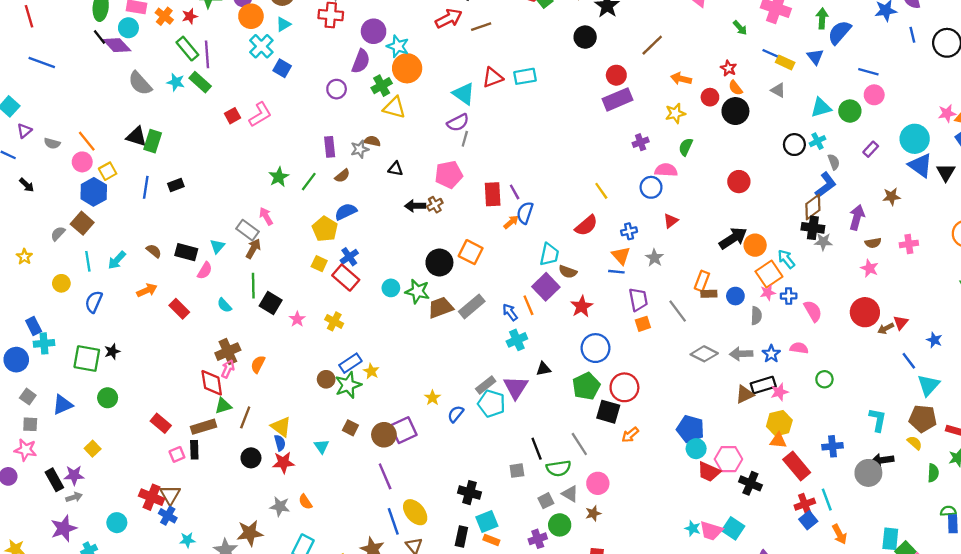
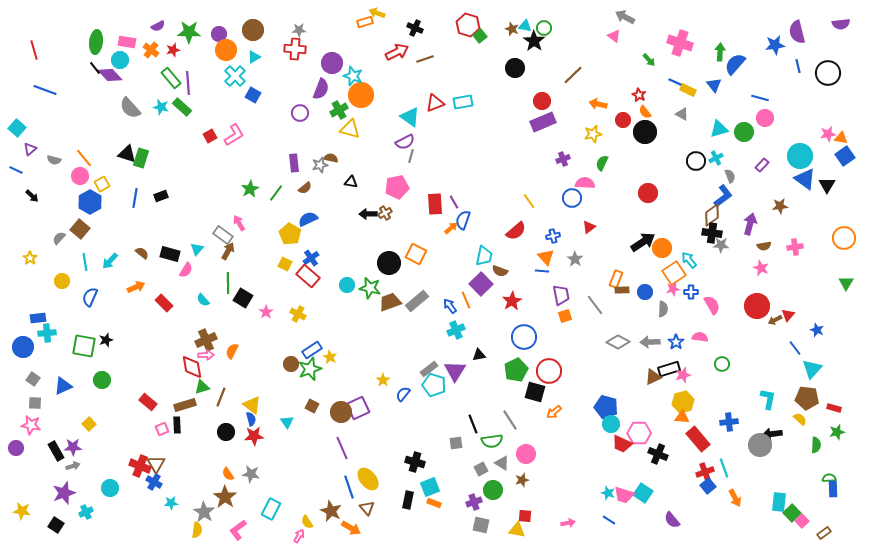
blue rectangle: (34, 326) -> (38, 318), turned -70
pink arrow: (228, 369) -> (206, 355), turned 63
orange semicircle: (305, 502) -> (228, 474), moved
brown star: (250, 533) -> (225, 497), turned -30

